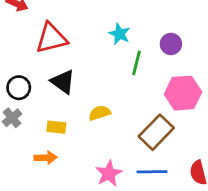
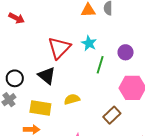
red triangle: (51, 38) -> (59, 48), moved, turned -35
yellow rectangle: (56, 127) -> (40, 108), size x1.5
brown rectangle: (156, 132) -> (112, 115), size x0.7

